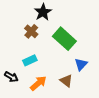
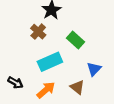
green rectangle: (64, 39) -> (75, 40), size x0.7
cyan rectangle: (30, 60) -> (50, 62), moved, size x1.5

